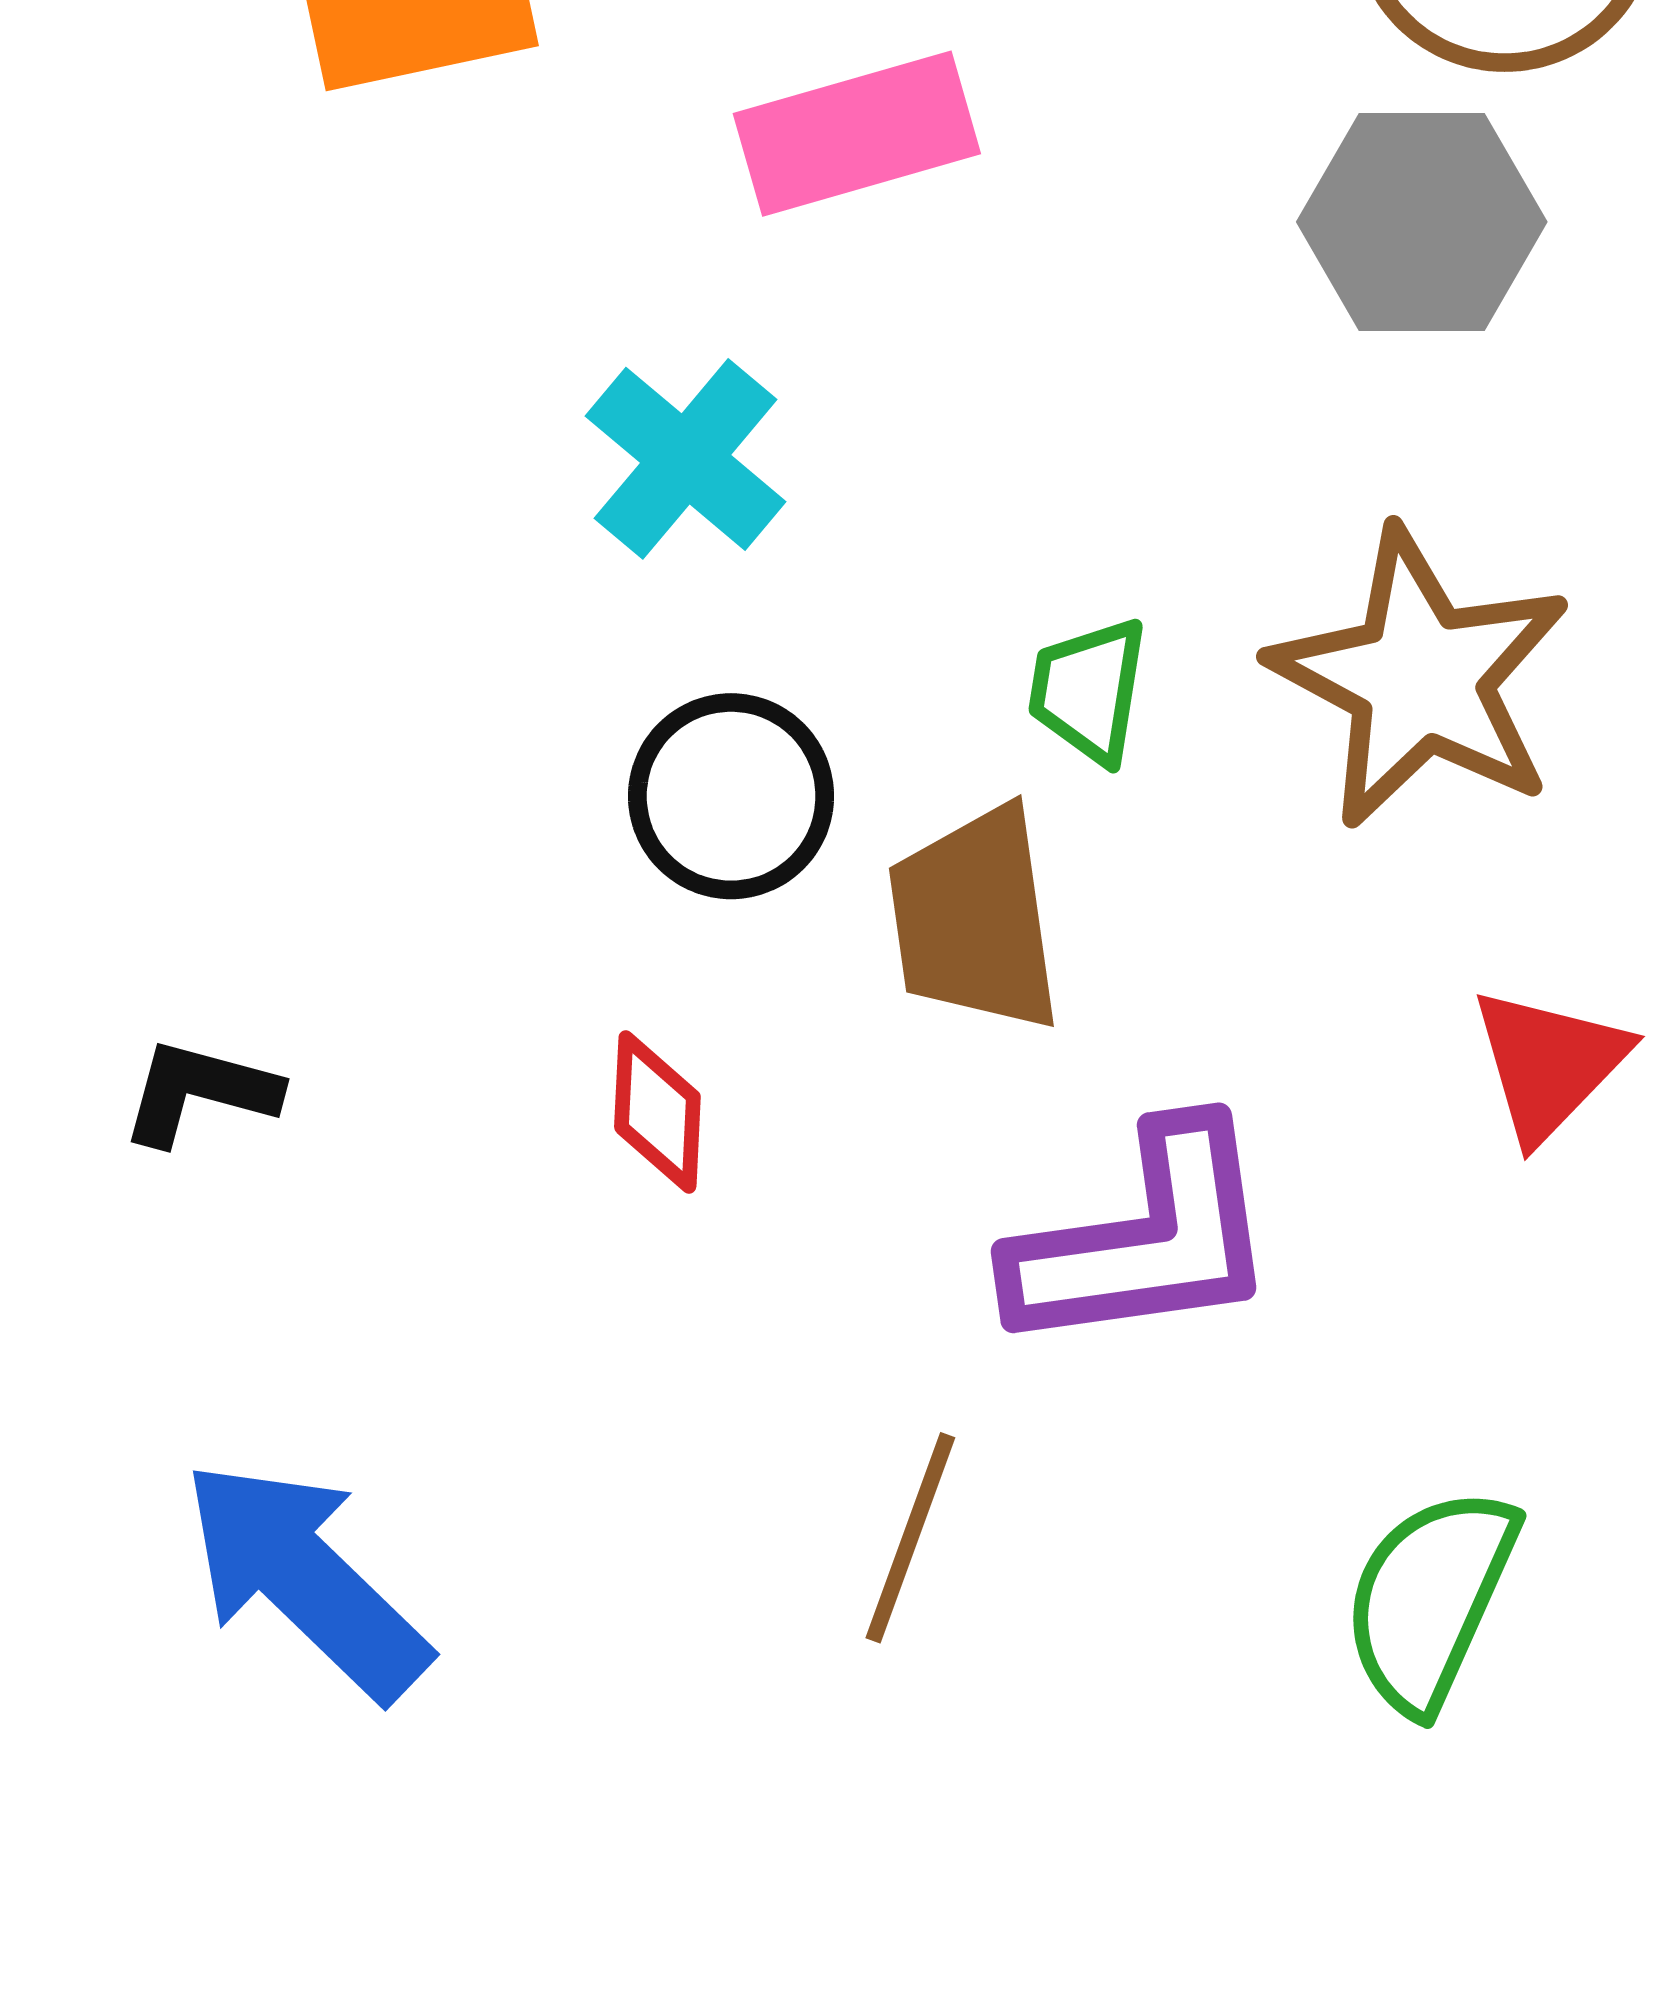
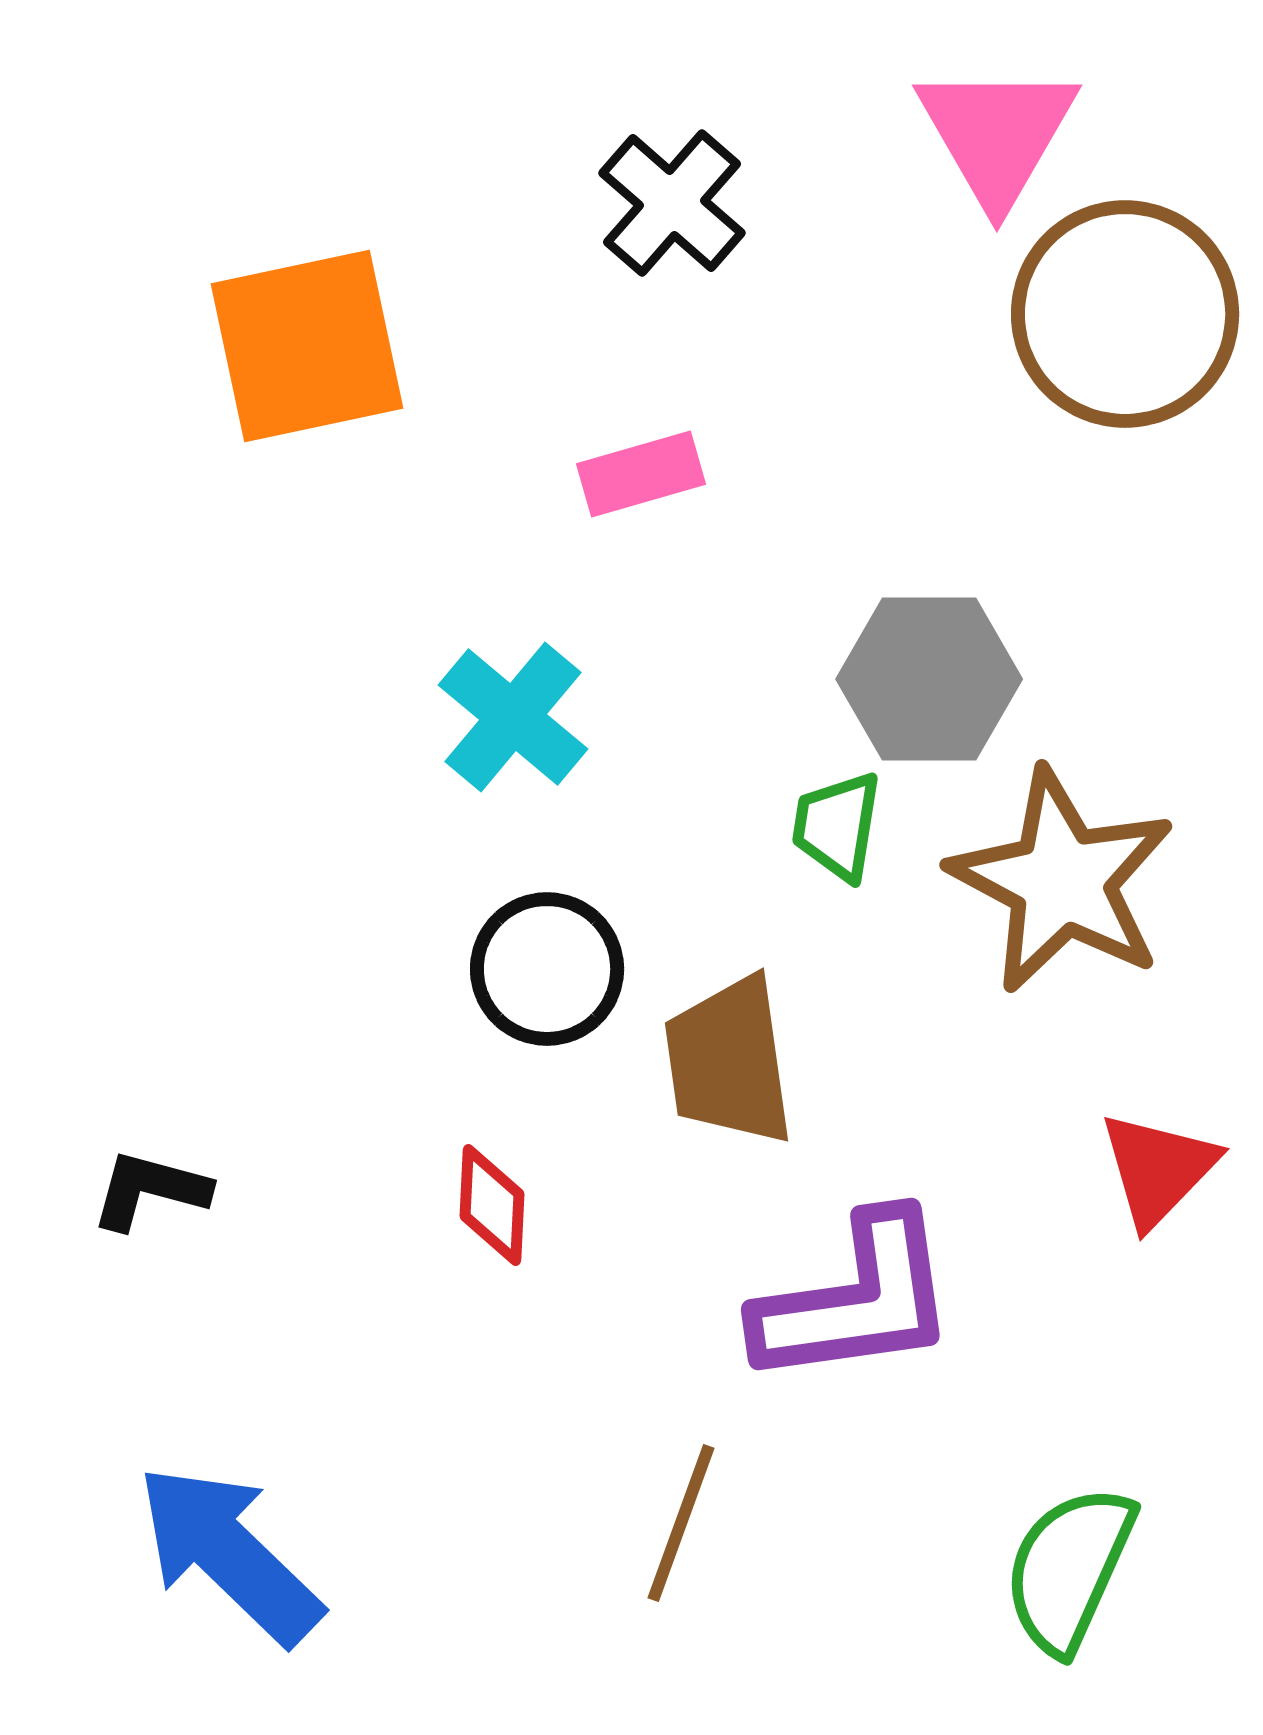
pink rectangle: (857, 134) -> (641, 474), size x0.7
gray hexagon: (1422, 222) -> (929, 679), moved
green trapezoid: (1088, 690) -> (837, 826), moved

